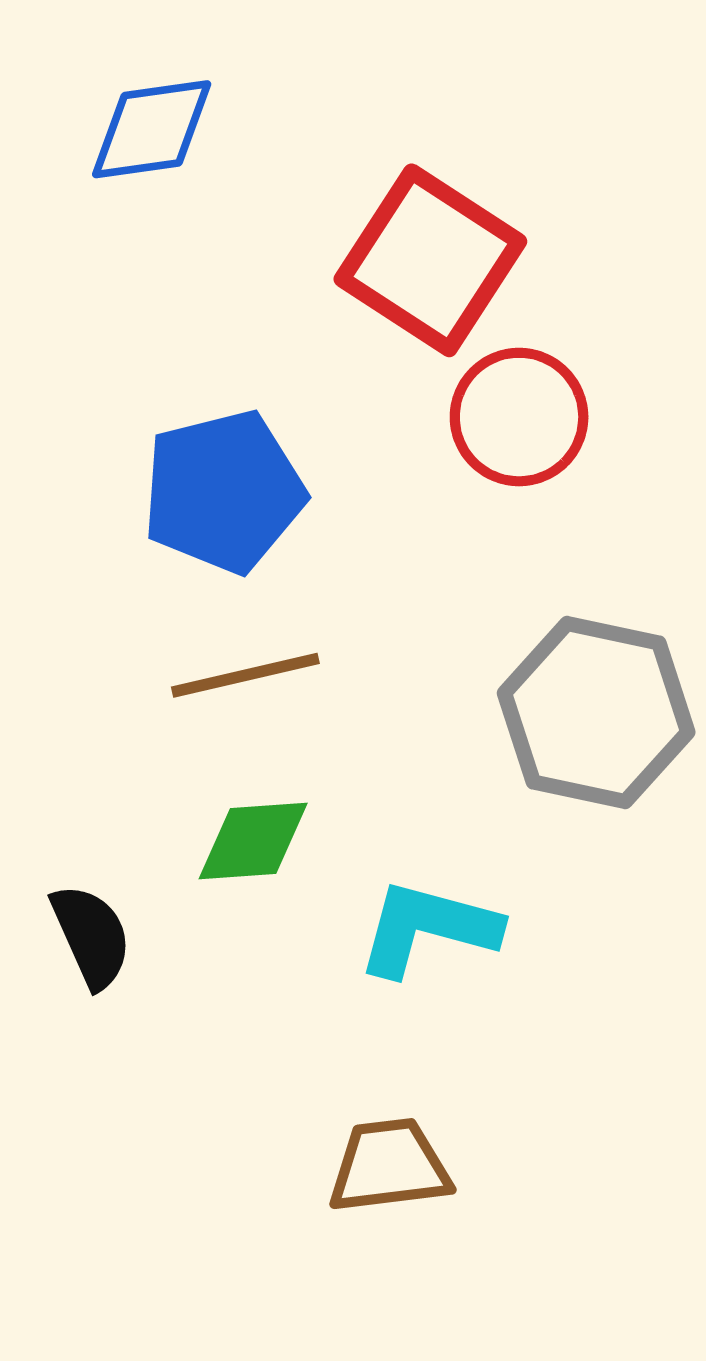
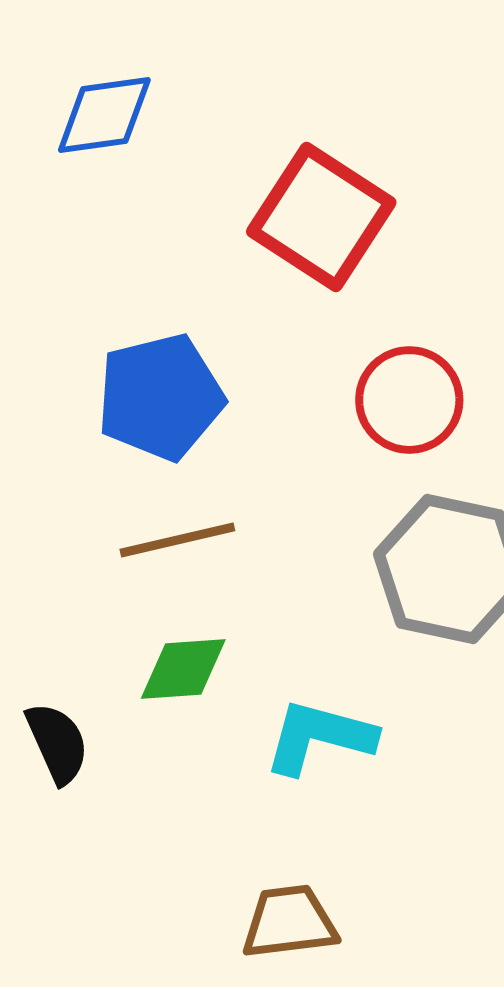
red circle: (519, 417) -> (409, 400), moved

